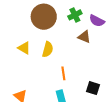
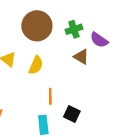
black square: (93, 88) -> (72, 114), moved

